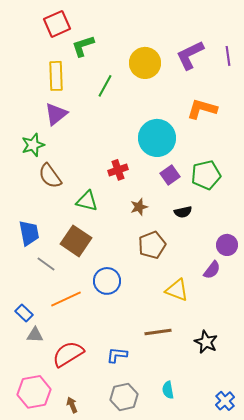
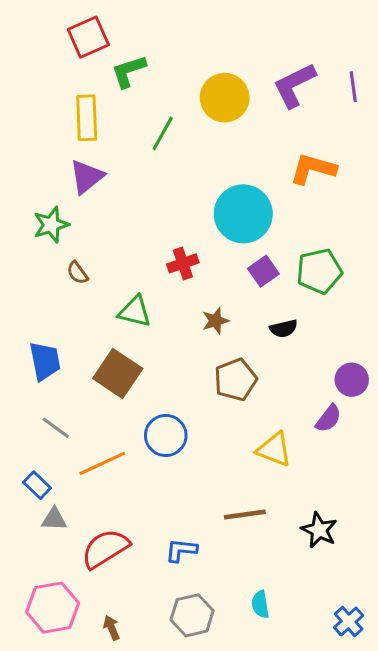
brown semicircle: (50, 176) -> (77, 273), size x0.6
gray line: (46, 264) -> (56, 428), moved

